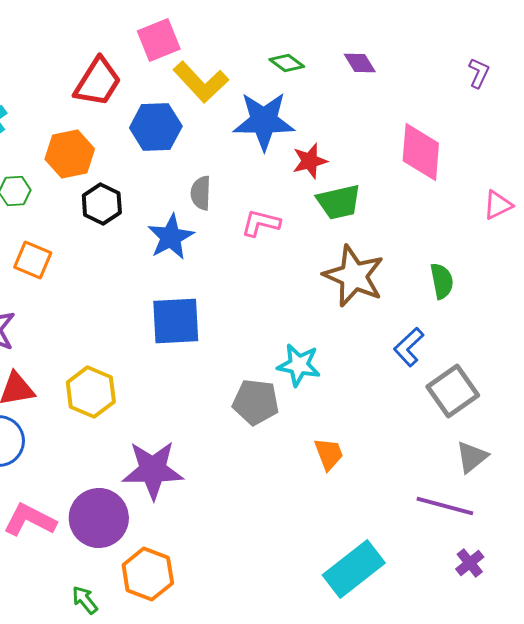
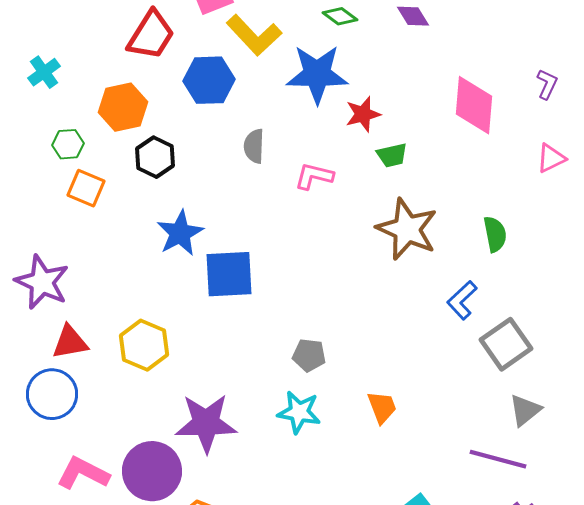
purple L-shape: (479, 73) -> (547, 84), moved
green trapezoid: (339, 202) -> (392, 155), size x0.7
blue star: (171, 237) -> (180, 233), moved
orange square: (33, 260) -> (86, 188), moved
cyan star: (299, 365) -> (299, 412), moved
gray pentagon: (256, 402) -> (309, 355), size x0.7

